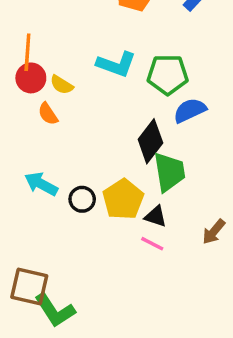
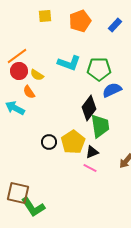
orange line: (27, 52) -> (17, 56), turned 50
cyan arrow: (41, 184) -> (15, 108), moved
black triangle: (156, 216) -> (92, 152), turned -40

